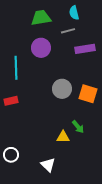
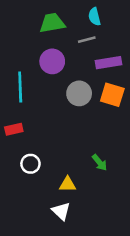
gray circle: (62, 89) -> (79, 93), moved
orange square: (88, 94) -> (112, 95), moved
yellow triangle: (63, 137) -> (68, 184), moved
white circle: (11, 155) -> (30, 164), moved

